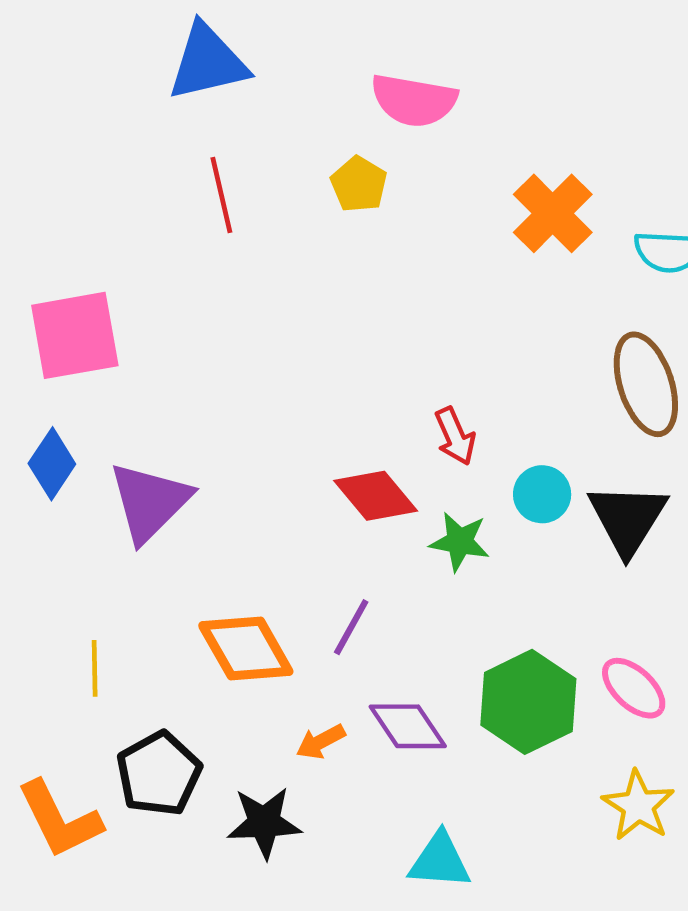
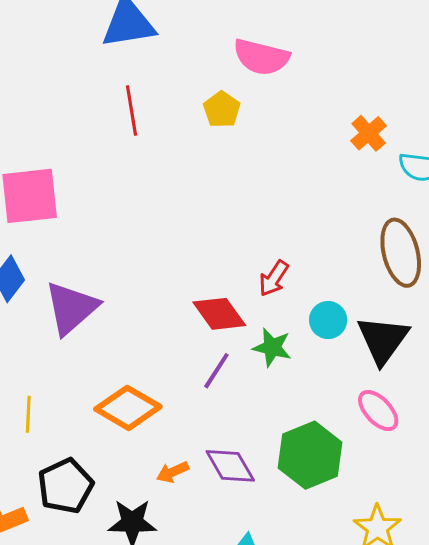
orange cross: (553, 213) -> (369, 133), moved, size x0.7
red arrow: (455, 436) -> (274, 278), turned 54
purple line: (351, 627) -> (216, 371), moved
orange diamond: (246, 648) -> (128, 408), turned -34
pink ellipse: (634, 688) -> (378, 411), moved

